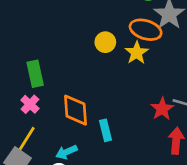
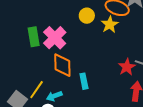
pink cross: (30, 104) -> (55, 38), moved, size x1.6
yellow line: (27, 139) -> (37, 90), moved

